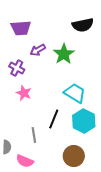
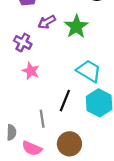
brown circle: (74, 156) -> (69, 144), moved

